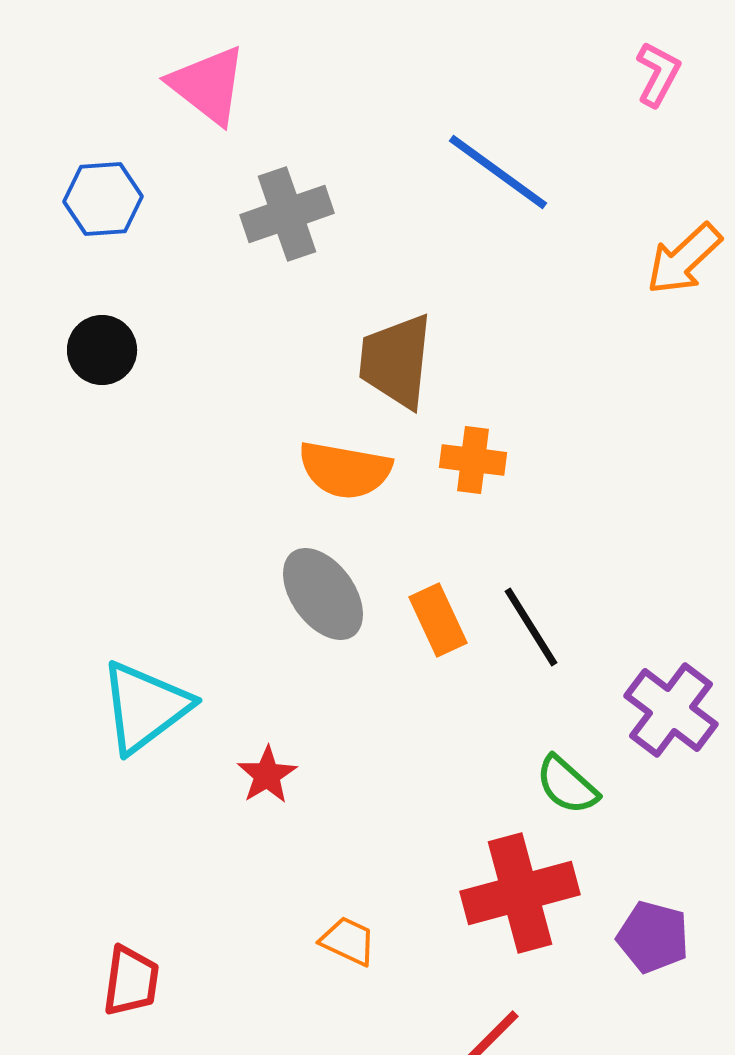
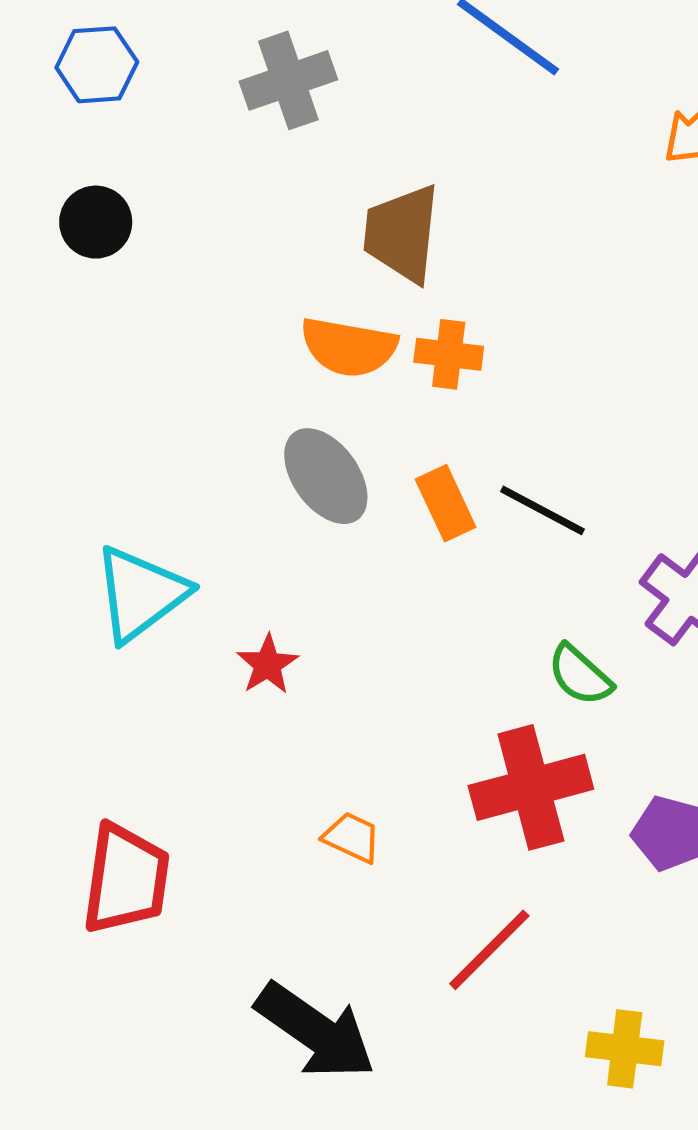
orange cross: (473, 460) -> (449, 354), moved
black line: (531, 627) -> (542, 510), turned -30
red trapezoid: (131, 981) -> (126, 879), size x1.5

